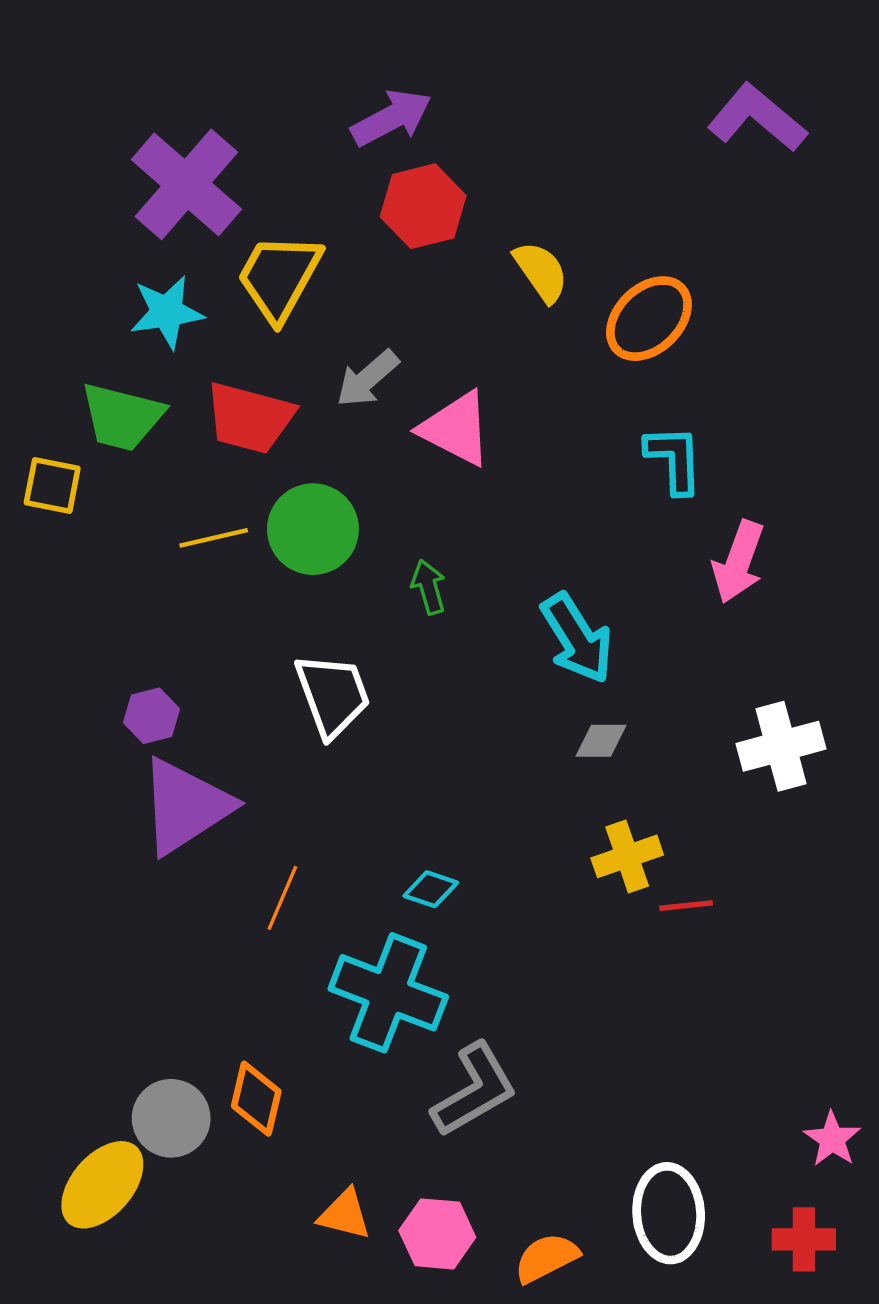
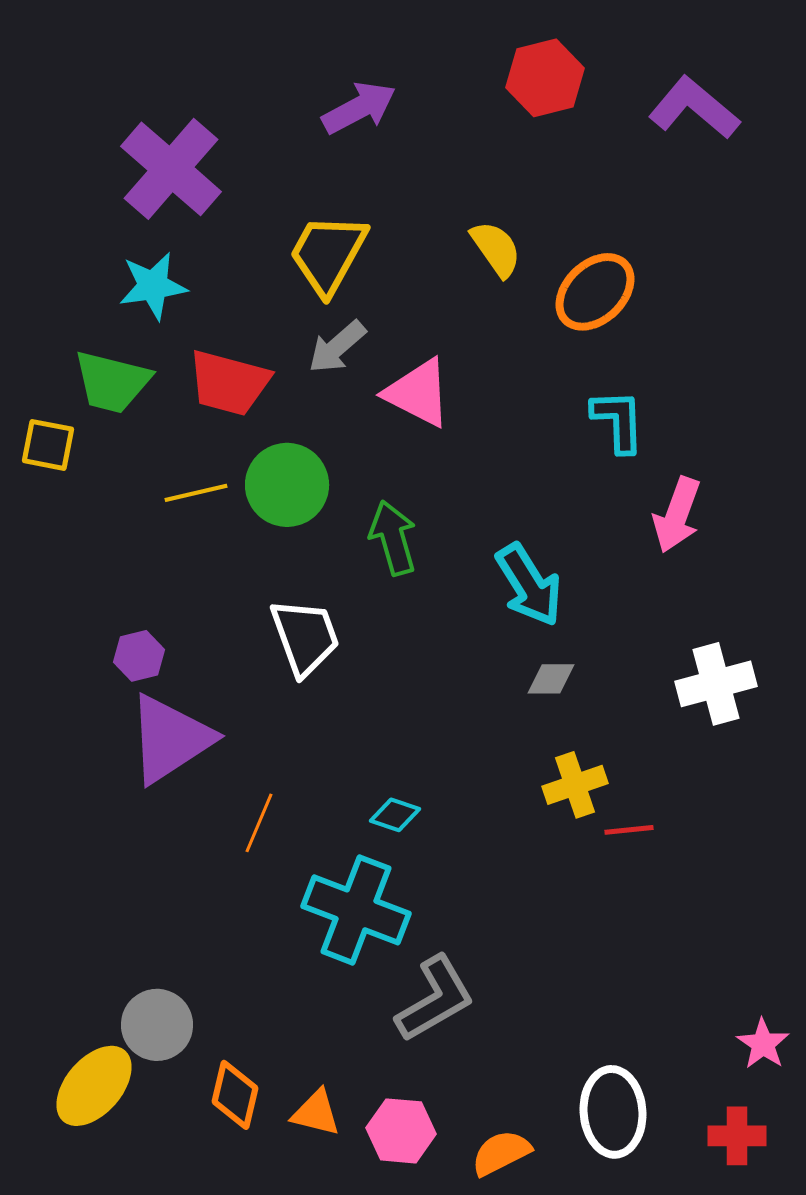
red hexagon: (423, 206) -> (545, 78), moved
yellow trapezoid: (279, 277) -> (328, 254), moved
green arrow: (429, 587) -> (393, 538), size x1.5
orange diamond: (256, 1099) -> (235, 1095), moved

